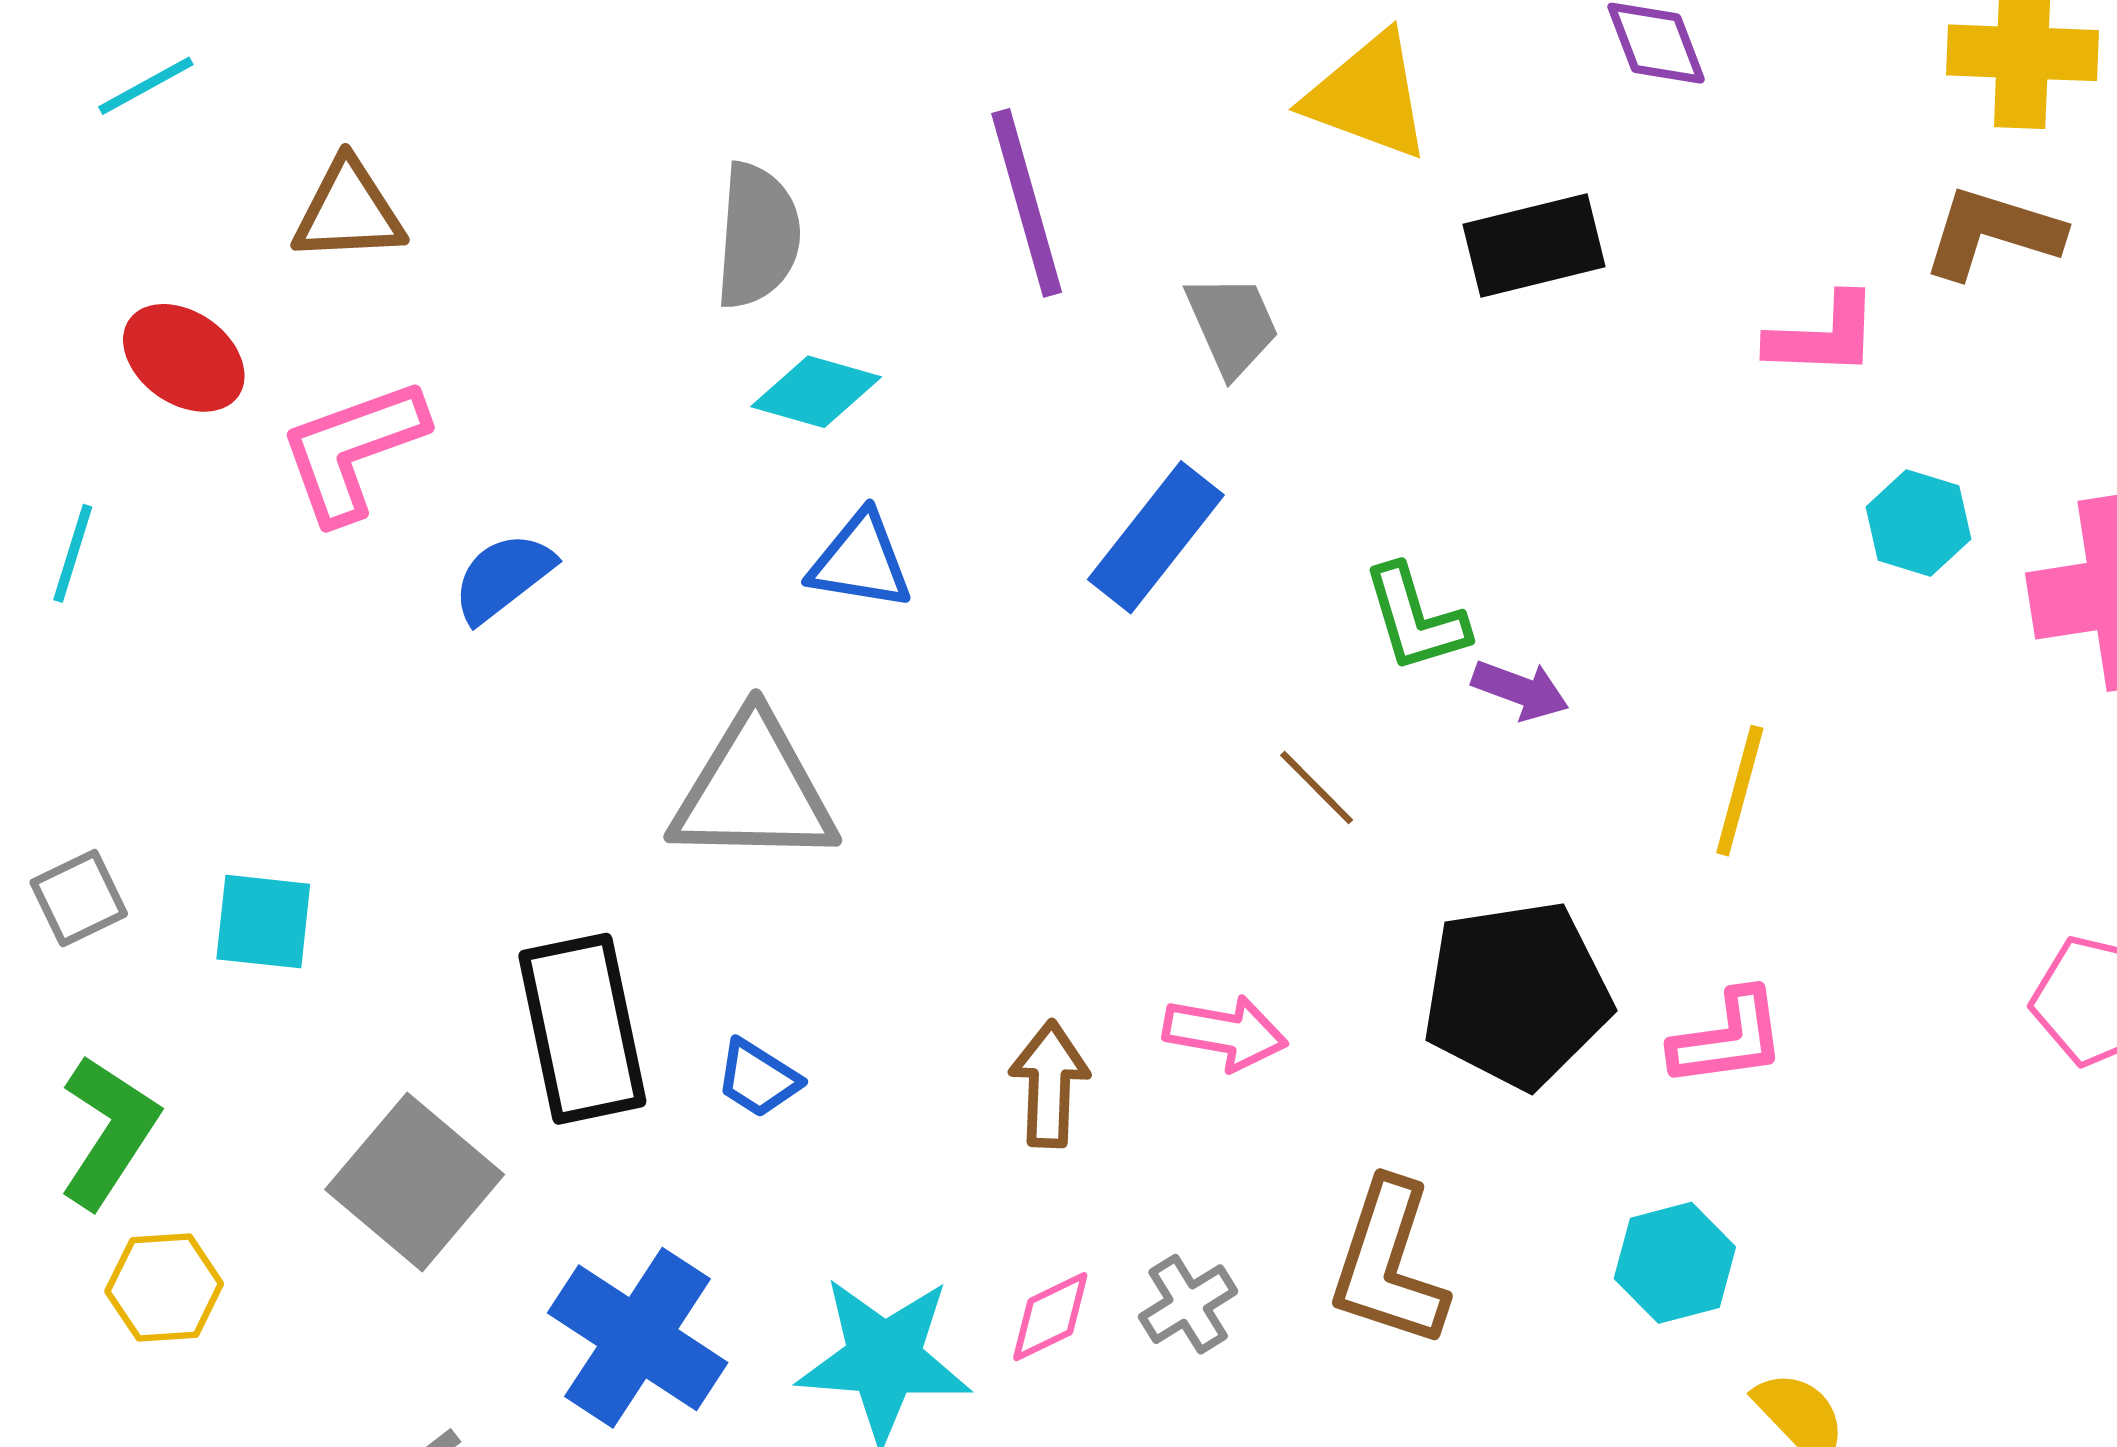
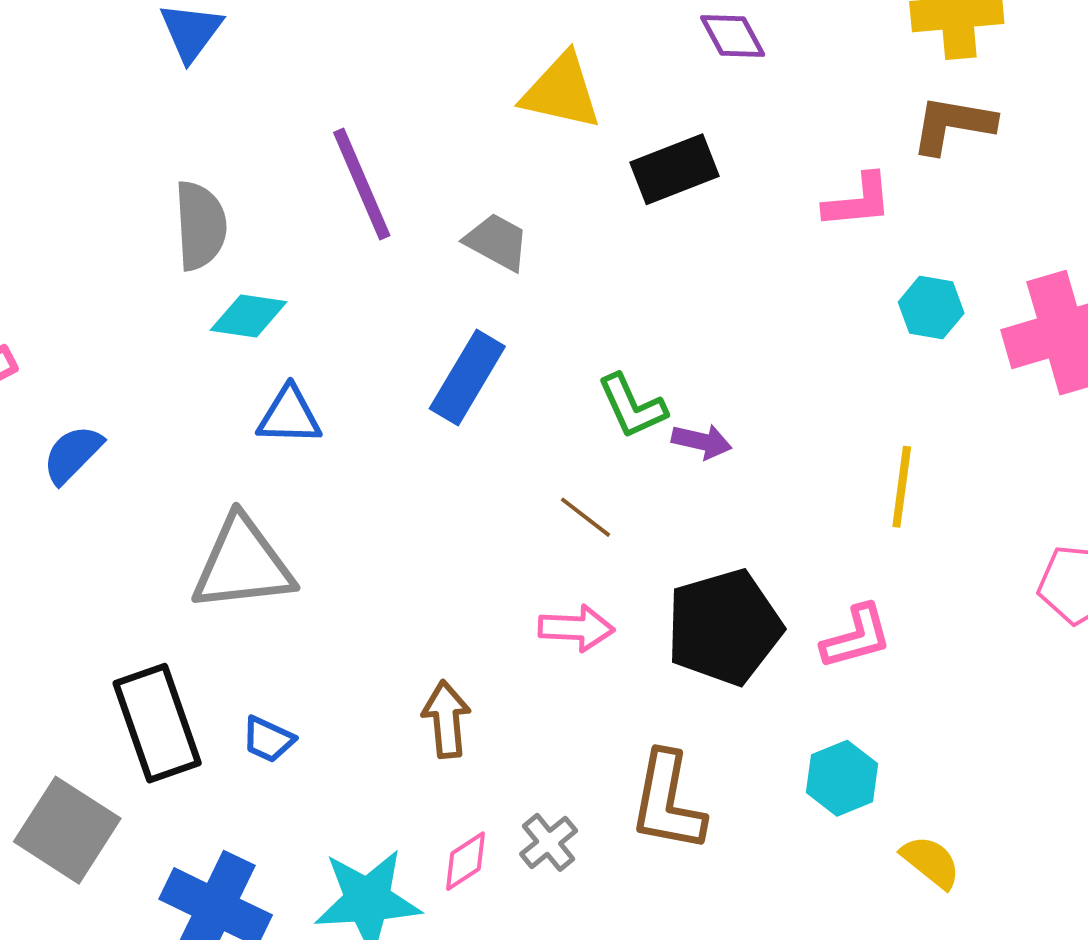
gray trapezoid: (1232, 325) -> (497, 242), turned -30
yellow line: (1740, 791) -> (902, 487), moved
pink arrow: (1225, 1033) -> (576, 628), moved

